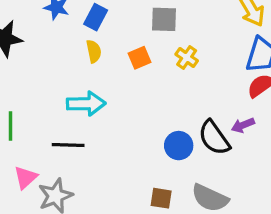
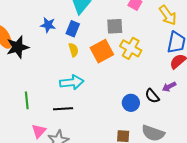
orange square: (140, 58) -> (102, 51), size x1.6
yellow cross: (187, 58) -> (131, 48), size x1.5
black semicircle: (214, 138) -> (152, 96), size x0.7

